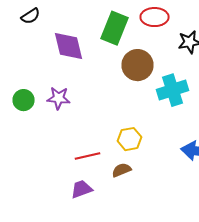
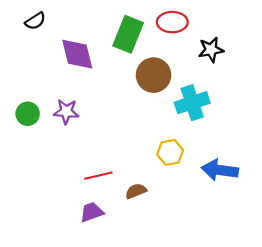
yellow hexagon: (130, 139) -> (170, 152), moved

